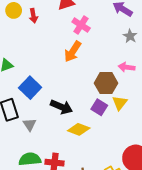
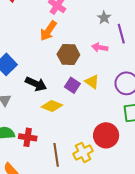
brown hexagon: (106, 83) -> (68, 55), moved
yellow triangle: (120, 103) -> (92, 82), turned -35

